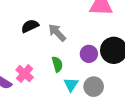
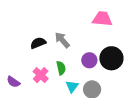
black semicircle: (30, 26) -> (38, 43), moved
pink cross: (25, 74) -> (41, 75), moved

